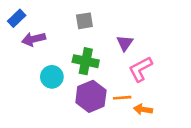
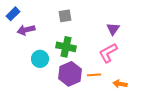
purple triangle: (125, 43) -> (113, 29), moved
orange arrow: (143, 109) -> (120, 84), moved

